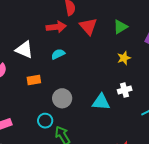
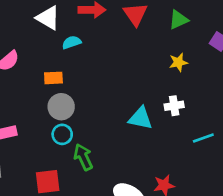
white triangle: (24, 50) -> (48, 18), moved
cyan semicircle: (58, 54) -> (72, 42), moved
gray circle: (62, 98) -> (61, 107), moved

